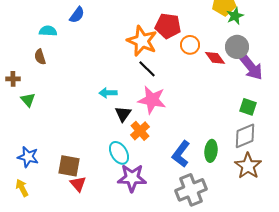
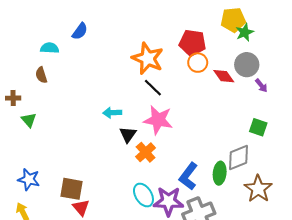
red pentagon: (168, 26) -> (193, 43), moved
purple arrow: (251, 67) -> (261, 86), size x0.5
gray diamond: (245, 136) -> (238, 157), moved
cyan ellipse: (119, 153) -> (143, 195), moved
purple star: (132, 178) -> (169, 201), moved

